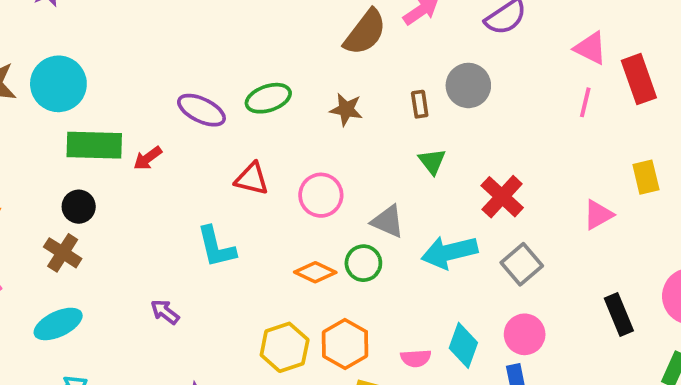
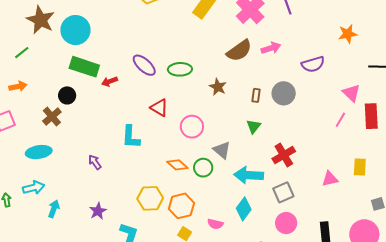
pink circle: (525, 334) -> (286, 223), moved
cyan diamond: (463, 345) -> (244, 209), moved

